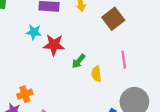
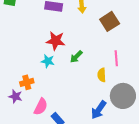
cyan star: (34, 32) -> (48, 61), moved
yellow semicircle: (96, 74) -> (102, 75), moved

